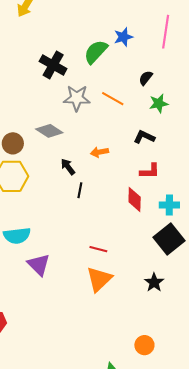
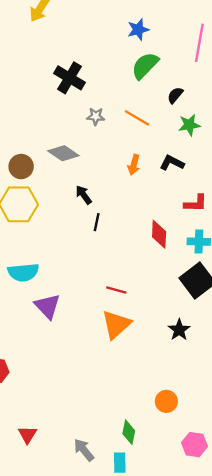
blue star: (123, 37) -> (138, 30), moved
green semicircle: (96, 52) -> (145, 66), moved
gray star: (77, 98) -> (96, 116), size x0.6
orange arrow: (100, 152) -> (134, 165), moved, turned -66
red L-shape: (150, 171) -> (196, 203), moved

